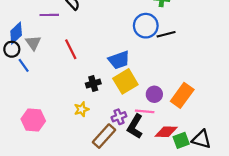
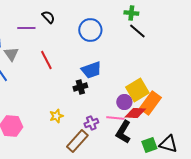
blue circle: (146, 26) -> (90, 30), moved
black line: (166, 34) -> (137, 31), moved, turned 54
yellow square: (125, 81) -> (137, 90), moved
black cross: (93, 84) -> (80, 87), moved
black L-shape: (135, 126) -> (123, 132), moved
red diamond: (166, 132) -> (135, 113), moved

